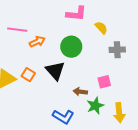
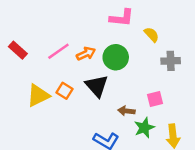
pink line: (17, 30) -> (58, 51), moved, turned -42
orange arrow: (37, 42) -> (86, 54), moved

